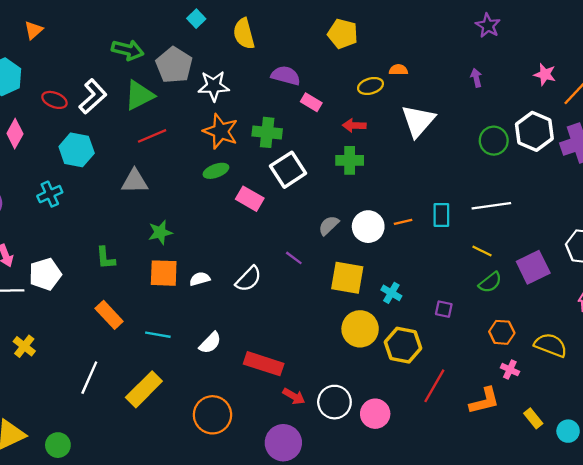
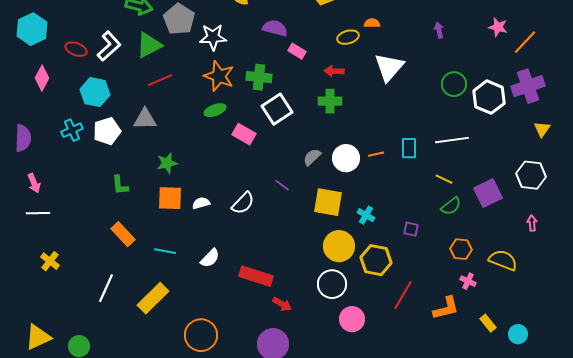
white hexagon: (534, 131) -> (489, 97), moved
white pentagon: (45, 274) -> (107, 131), moved
white circle: (334, 402) -> (332, 284), moved
orange circle: (212, 415) -> (201, 335), moved

